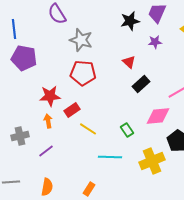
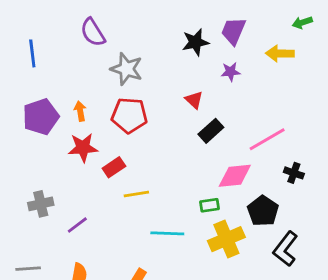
purple pentagon: (24, 58) -> (41, 117), moved, turned -30
orange arrow: (48, 121) -> (80, 111), moved
yellow line: (88, 129) -> (136, 194), turned -42
green rectangle: (127, 130) -> (209, 205), moved, turned -64

